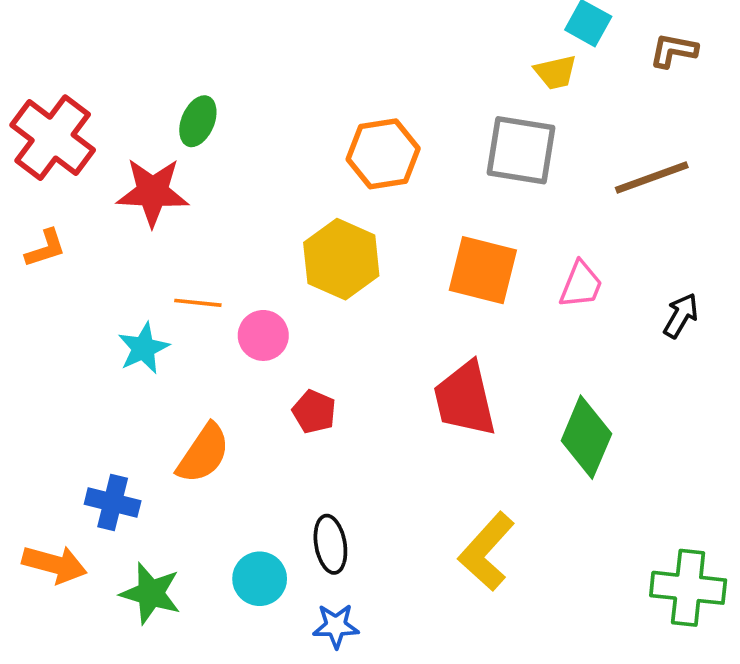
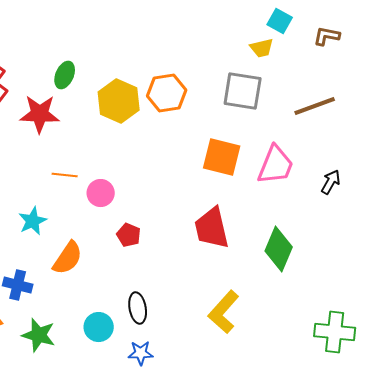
yellow hexagon: (341, 259) -> (119, 101), moved
pink trapezoid: (581, 285) -> (276, 165), size x1.5
cyan star: (143, 348) -> (33, 221), moved

